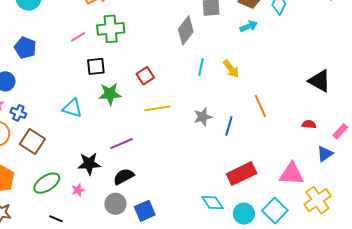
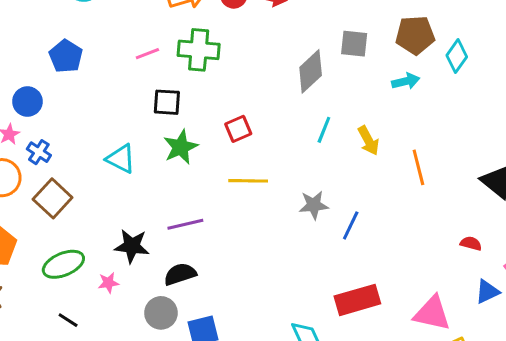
green star: (110, 94) -> (181, 147), turned -30
orange line: (260, 106) -> (418, 167), moved

